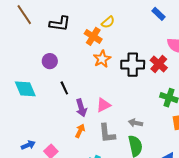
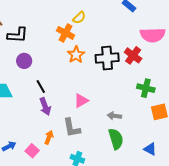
black L-shape: (60, 24) -> (18, 35), moved
purple arrow: (81, 108) -> (45, 106), moved
orange arrow: (80, 131) -> (49, 137), moved
gray L-shape: (107, 133) -> (72, 128), moved

